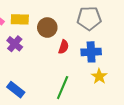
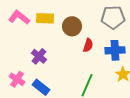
purple cross: (15, 44) -> (39, 56), moved

